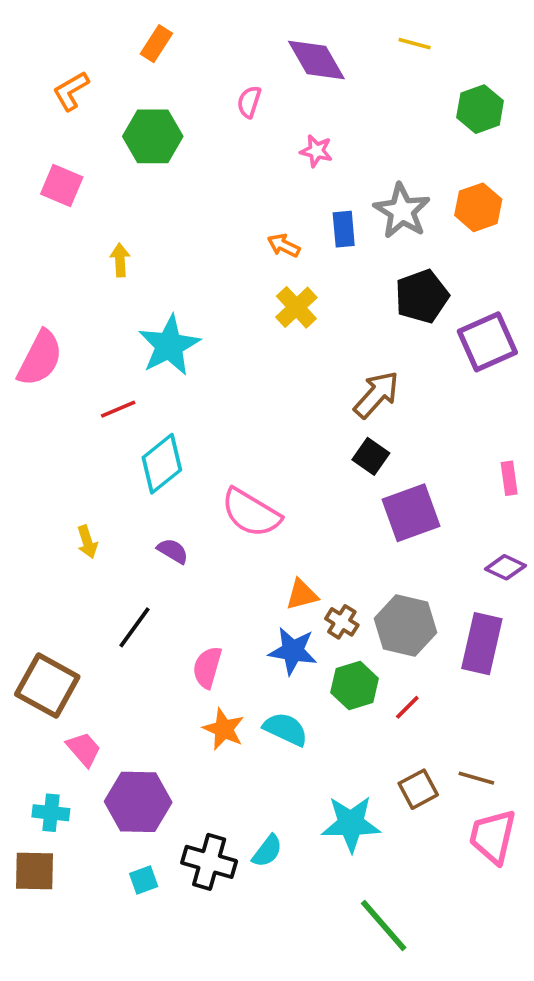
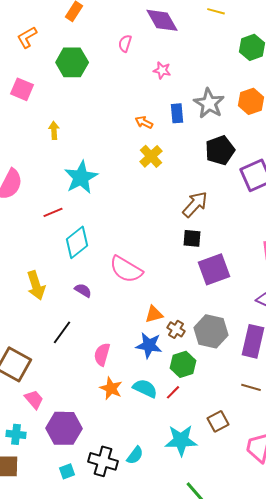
black square: (371, 456) -> (192, 238), turned -30
yellow arrow: (87, 542) -> (36, 285), size x1.6
red line: (407, 707) -> (173, 392), moved
brown line: (476, 778) -> (251, 387), moved

